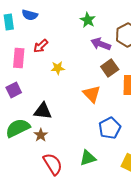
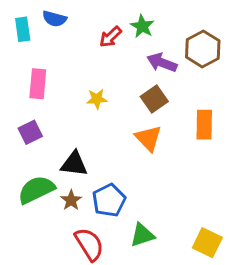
red arrow: (41, 46) -> (110, 37), moved
brown square: (110, 68) -> (154, 99), moved
blue pentagon: (110, 128) -> (109, 200), moved

